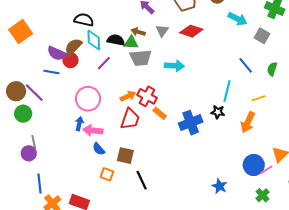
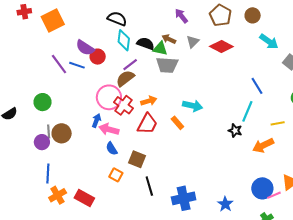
brown semicircle: (73, 47) -> (125, 78), moved
blue line: (246, 65) -> (257, 86), moved
cyan arrow: (174, 66) -> (193, 106), moved
brown circle: (16, 91) -> (62, 133), moved
purple line: (34, 93) -> (59, 64), moved
red cross: (147, 96) -> (123, 105), moved
orange arrow: (248, 122) -> (263, 145), turned 30
blue cross: (191, 123) -> (184, 198), moved

